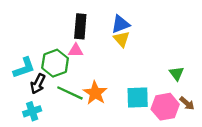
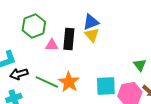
black rectangle: (80, 26) -> (69, 39), moved
green hexagon: (55, 63) -> (34, 26), moved
black arrow: (38, 84) -> (19, 74), turned 48

